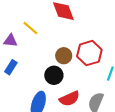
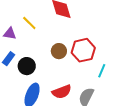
black circle: (54, 75) -> (27, 66), moved

